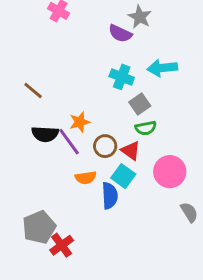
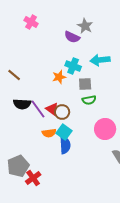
gray square: (140, 104) -> (85, 84), turned 32
orange star: (80, 122) -> (59, 77), moved
red triangle: (131, 151) -> (52, 109), moved
cyan square: (123, 176) -> (64, 132), moved

